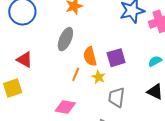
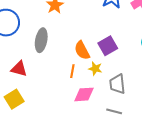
gray ellipse: (65, 39) -> (41, 40), moved
pink diamond: (65, 107) -> (84, 94), moved

